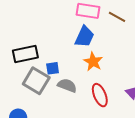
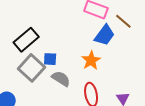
blue trapezoid: (84, 37) -> (105, 35), moved
black rectangle: (25, 54) -> (26, 40), turned -40

